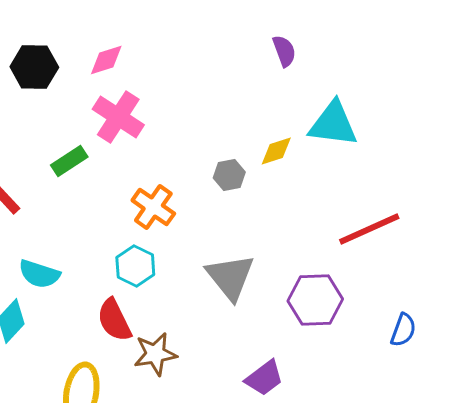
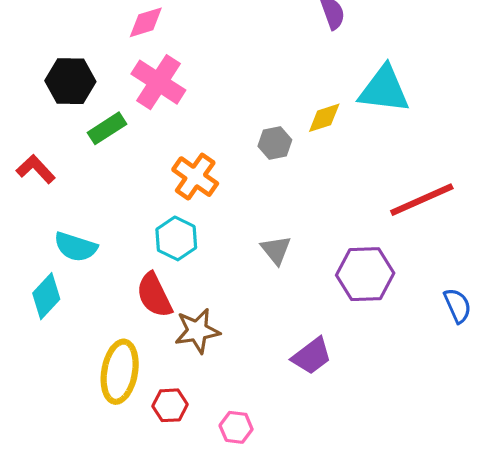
black hexagon: (34, 67) -> (70, 81), moved
gray triangle: (230, 277) -> (276, 250), size x0.6
blue semicircle: (403, 330) -> (457, 306), turned -44

